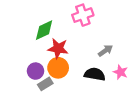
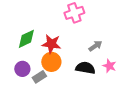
green diamond: (44, 30) -> (26, 39), moved
purple circle: (36, 71) -> (22, 69), moved

